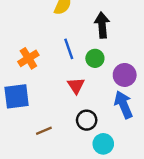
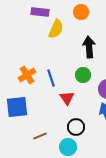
blue line: (69, 49) -> (51, 78), moved
cyan circle: (103, 144) -> (68, 147), moved

